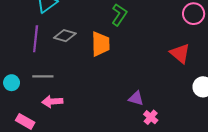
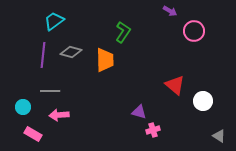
red triangle: (180, 53) -> (175, 85), moved
cyan circle: (12, 83) -> (23, 107), moved
pink cross: (151, 117) -> (153, 130), turned 32

